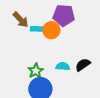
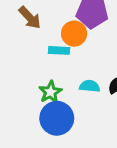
cyan rectangle: (37, 29) -> (59, 50), moved

